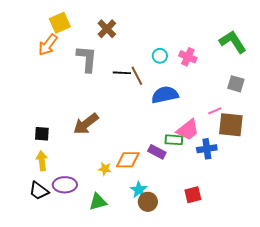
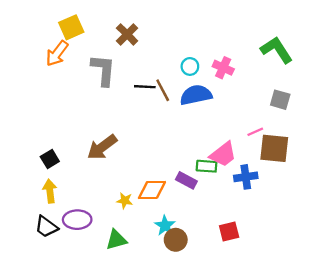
blue semicircle: (165, 95) -> (196, 95), moved
black square: (42, 134) -> (50, 159), turned -35

